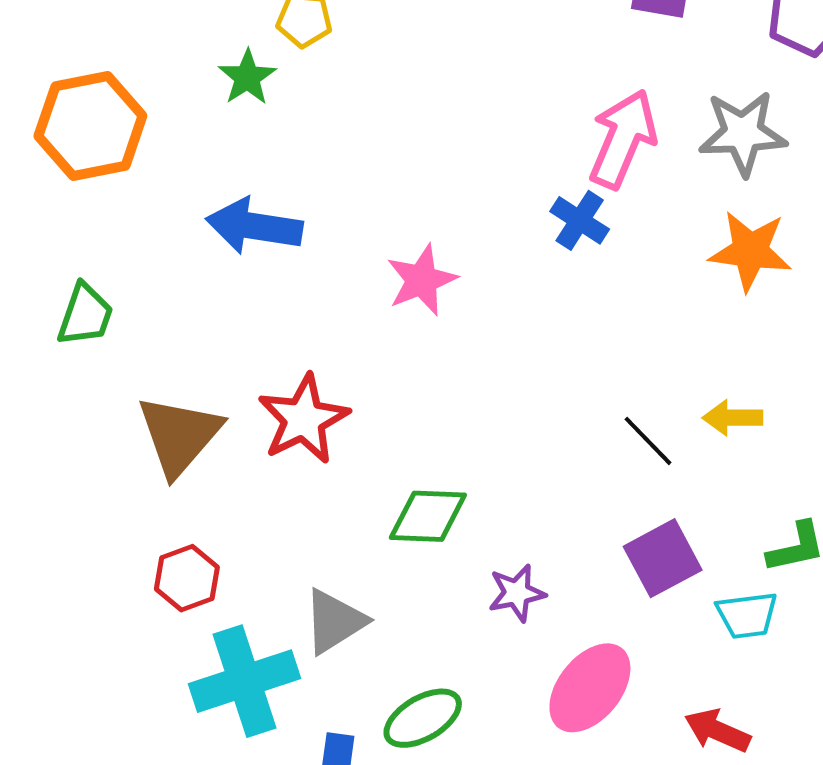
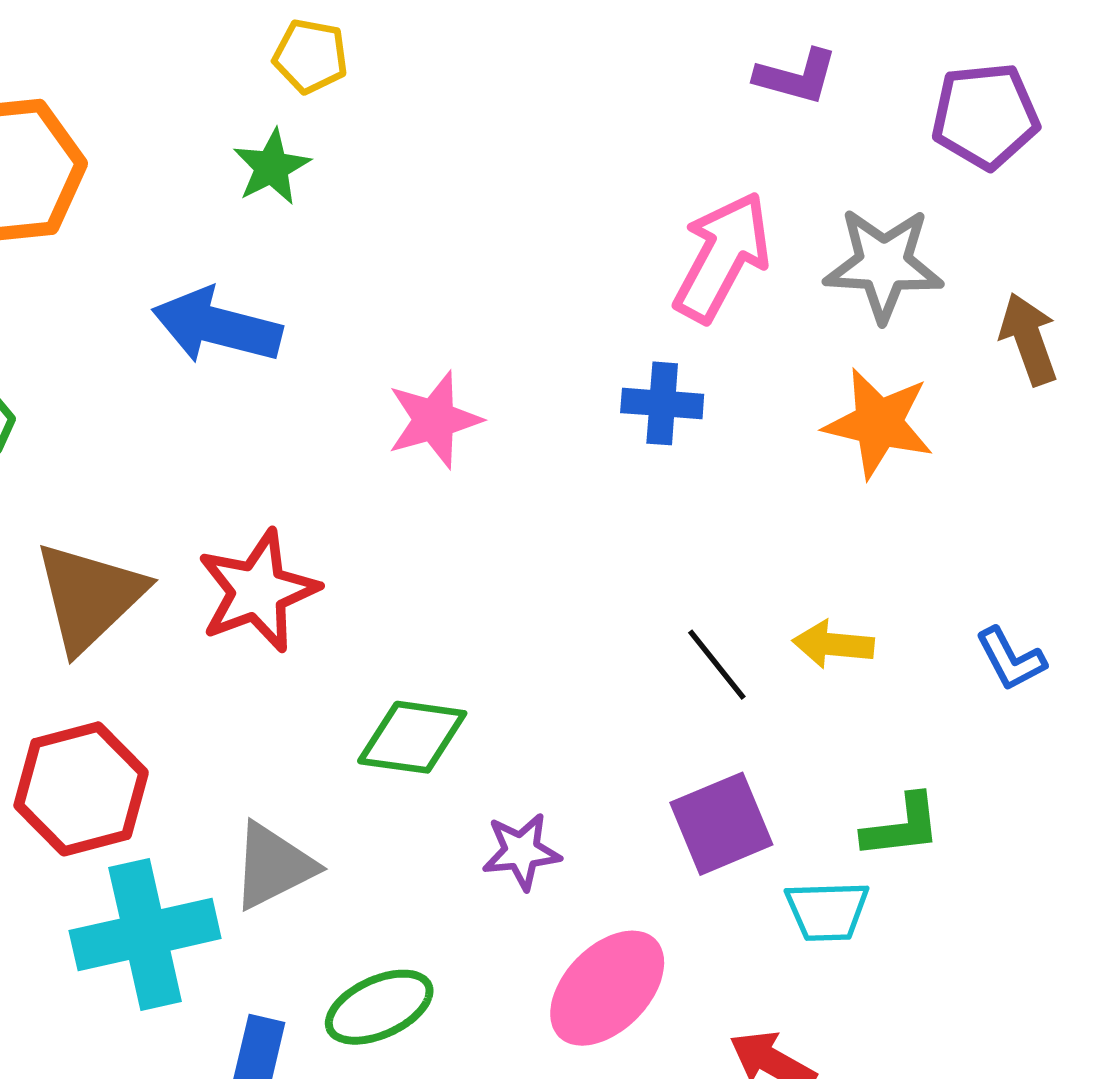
green star: (247, 77) -> (272, 167), moved
blue cross: (580, 220) -> (662, 403), moved, turned -34
red hexagon: (187, 578) -> (81, 789), size x1.5

